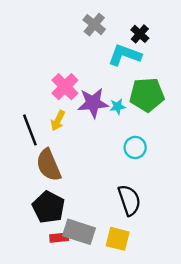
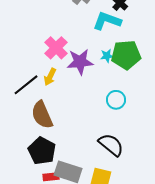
cyan star: (118, 107) -> (107, 56), moved
black line: (30, 130) -> (26, 85), turned 72
black semicircle: (129, 200) -> (111, 145), turned -32

